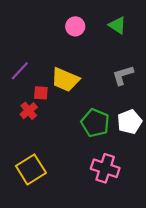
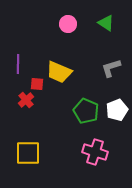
purple line: (20, 71) -> (18, 64), turned -42
yellow square: (31, 169) -> (28, 153), turned 32

